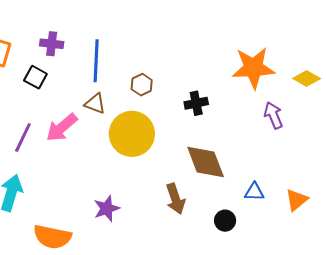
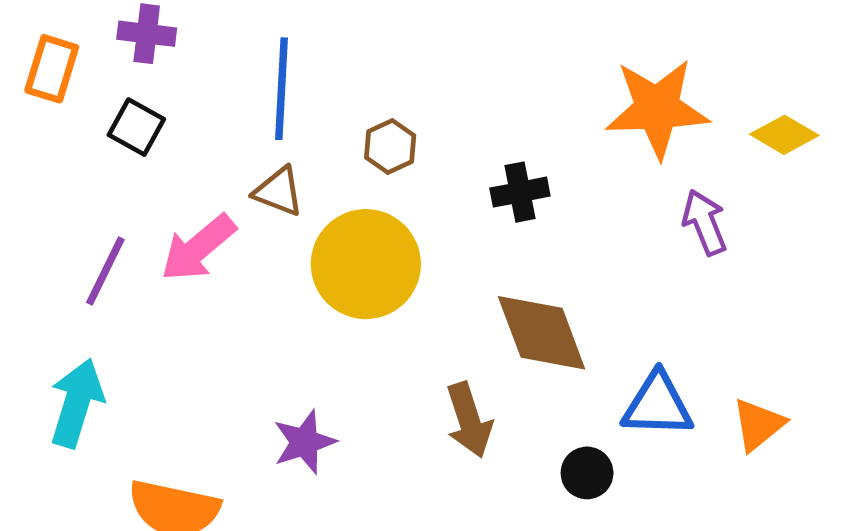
purple cross: (52, 44) -> (147, 34), moved
blue triangle: (254, 192) -> (658, 405), size x1.5

